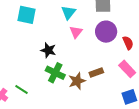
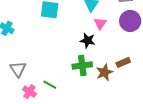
black star: (48, 50) -> (88, 40), moved
green cross: (55, 73) -> (82, 66), turned -30

